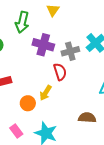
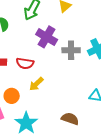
red semicircle: (60, 72) -> (25, 63), moved, turned 102
orange circle: (28, 103) -> (12, 96), moved

